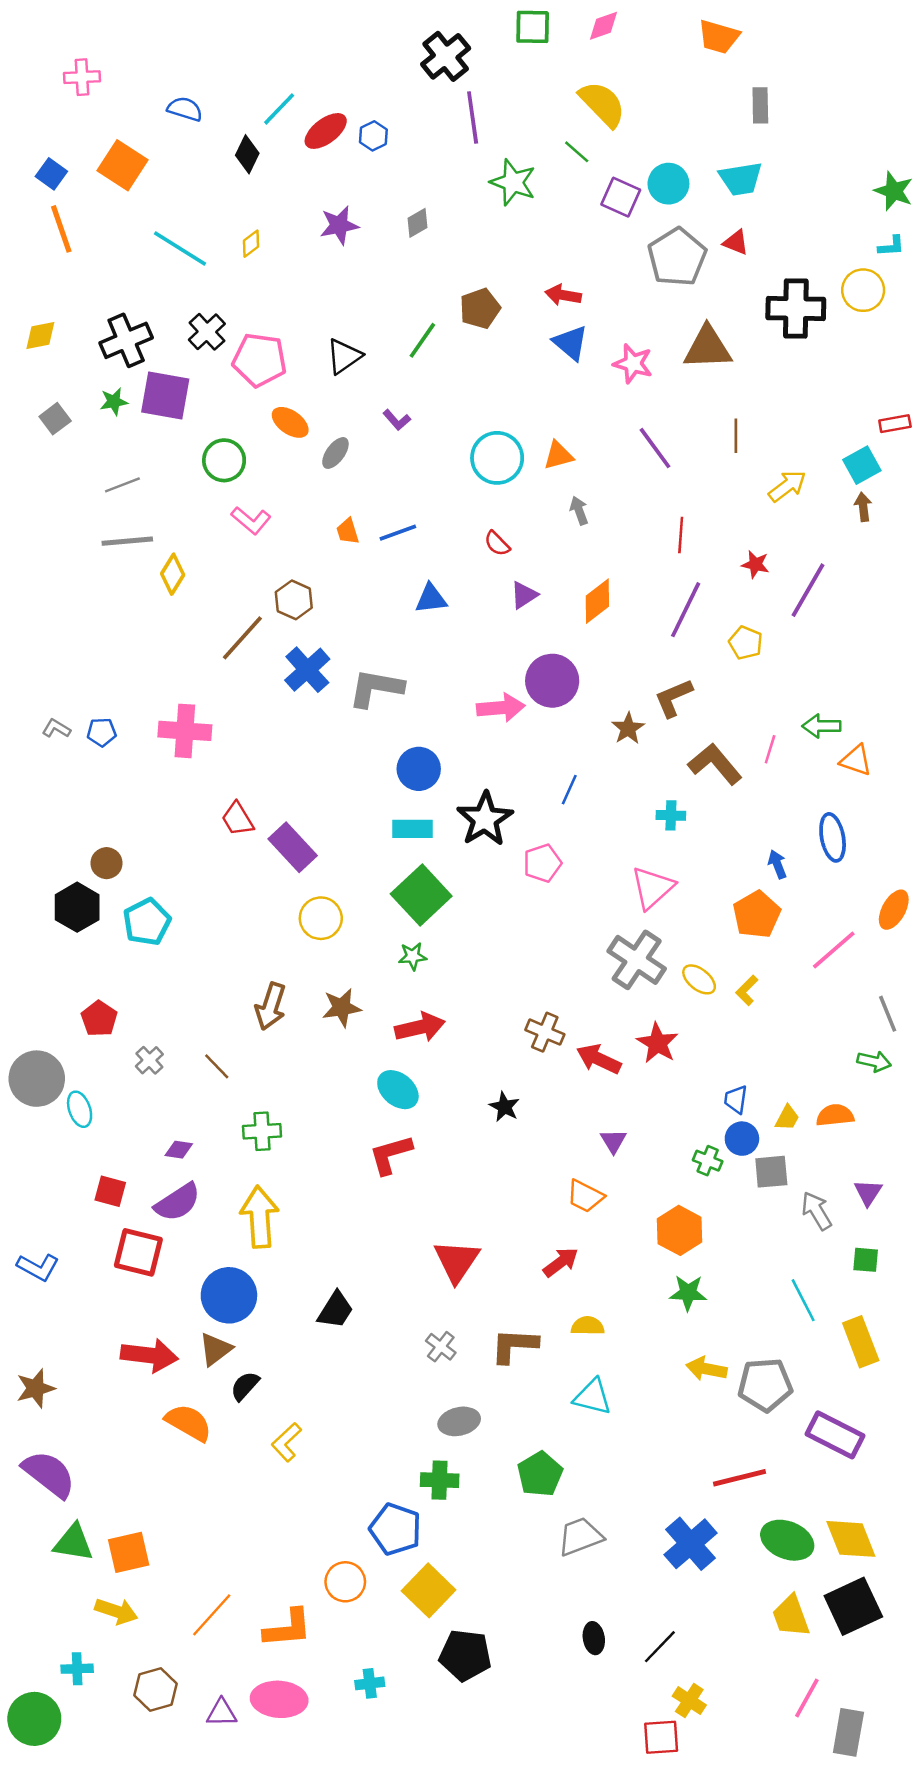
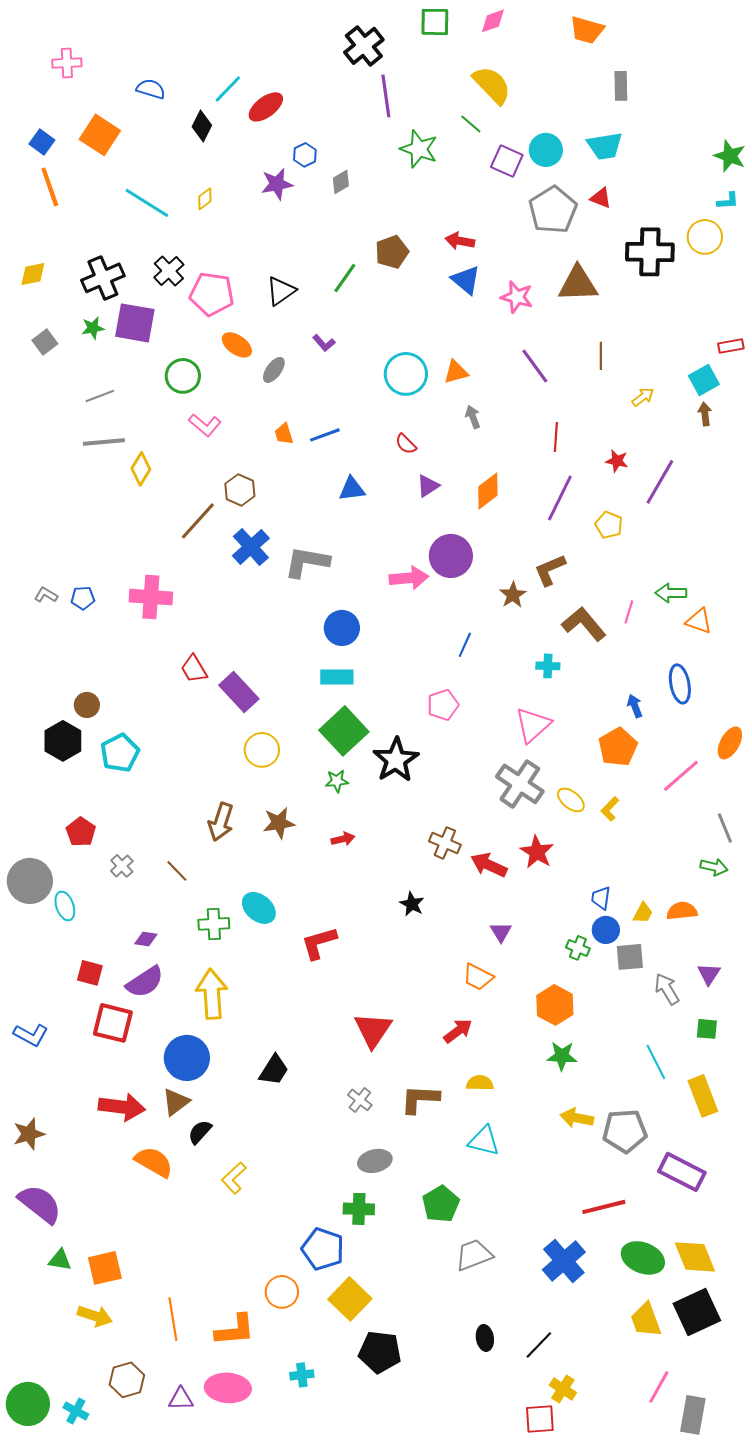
blue hexagon: (373, 136) -> (305, 155), moved
yellow arrow: (787, 486) -> (643, 397), size x0.7
black star: (485, 819) -> (396, 760), moved
red arrow: (420, 1027) -> (343, 839), size x0.6
cyan ellipse: (398, 1090) -> (259, 908), moved
green triangle: (73, 1543) -> (60, 1260), size x0.7
orange line: (212, 1615) -> (173, 1319), turned -51
cyan cross: (77, 1669) -> (76, 1411), moved, turned 30

